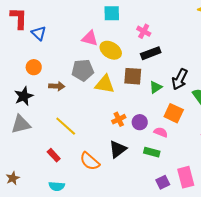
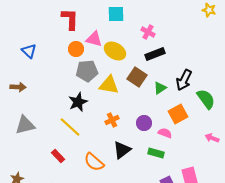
red L-shape: (19, 18) -> (70, 19), moved
blue triangle: (39, 33) -> (29, 51), moved
orange circle: (34, 67) -> (76, 49), moved
brown square: (133, 76) -> (137, 77), turned 30
brown arrow: (57, 86) -> (18, 87), moved
black star: (24, 96) -> (78, 102), moved
orange square: (174, 113) -> (178, 114), turned 36
orange cross: (119, 119) -> (112, 120), moved

